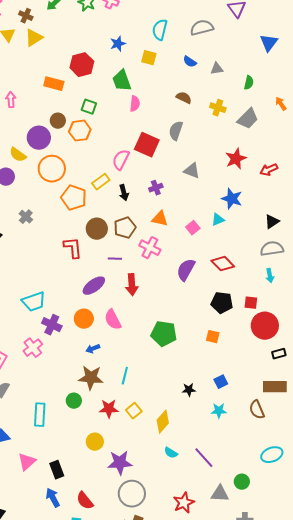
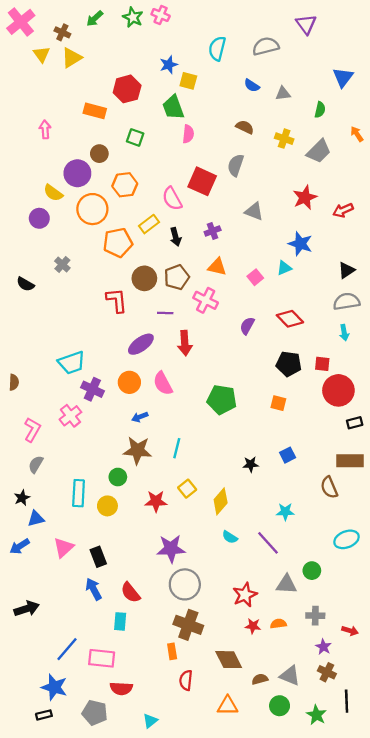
blue triangle: (269, 43) -> (343, 77), moved
yellow square: (149, 58) -> (188, 81), moved
orange hexagon: (80, 131) -> (125, 185), moved
pink semicircle: (121, 160) -> (172, 199), turned -55
orange pentagon: (74, 198) -> (118, 243), turned -30
purple semicircle: (186, 270) -> (247, 326), size x0.7
red star: (109, 409) -> (156, 501), moved
cyan star: (219, 411) -> (285, 512), moved
yellow circle: (95, 442) -> (107, 506), moved

